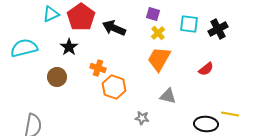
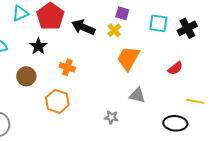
yellow cross: (158, 33) -> (114, 30), moved
orange hexagon: (114, 87) -> (57, 101), moved
yellow line: (230, 114) -> (195, 101), moved

